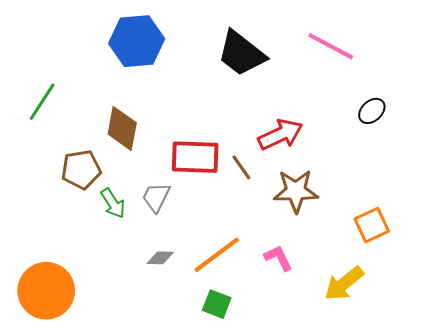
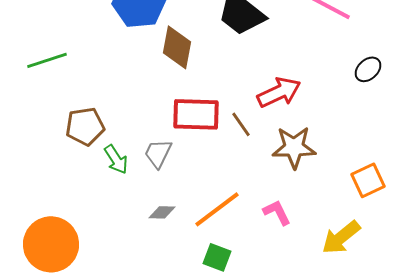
green line: (42, 102) -> (47, 60), turned 39
brown diamond: (122, 128) -> (177, 47), moved

